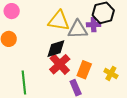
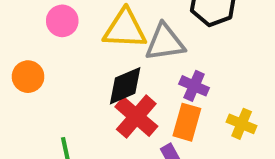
pink circle: (12, 11) -> (62, 21), moved
purple cross: (94, 25) -> (194, 86), moved, turned 32

